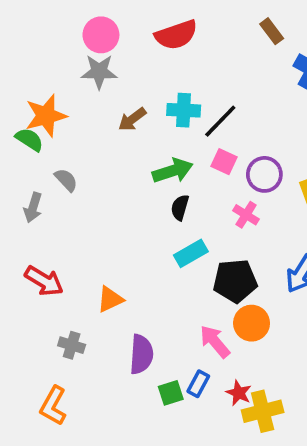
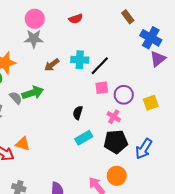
red semicircle: (176, 35) -> (76, 19), size x0.6
pink square: (224, 162) -> (102, 88), turned -32
green arrow: (173, 171) -> (33, 93), moved
black pentagon: (235, 281) -> (116, 142), moved
orange triangle: (110, 299) -> (23, 144), moved, turned 42

